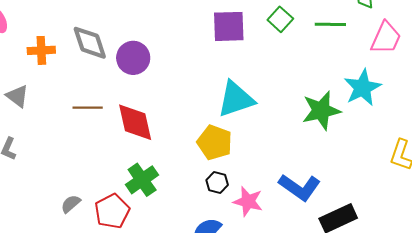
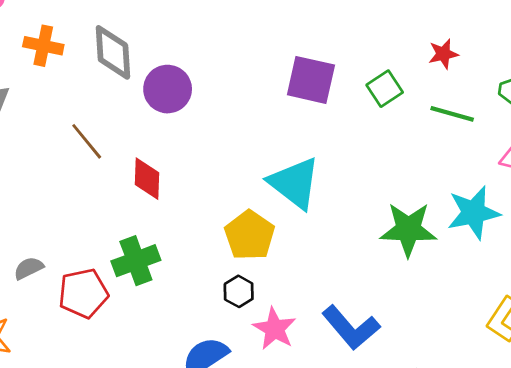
cyan triangle: (236, 99) -> (295, 183), turned 42
brown line: (88, 108) -> (87, 141), turned 36
red diamond: (135, 122) -> (147, 179), size x0.7

